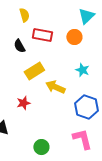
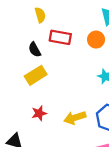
yellow rectangle: (34, 71) -> (36, 75), moved
yellow arrow: (55, 87) -> (75, 118), moved, turned -42

